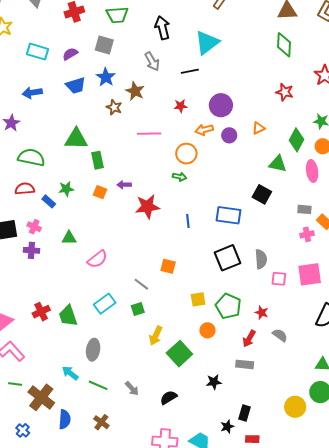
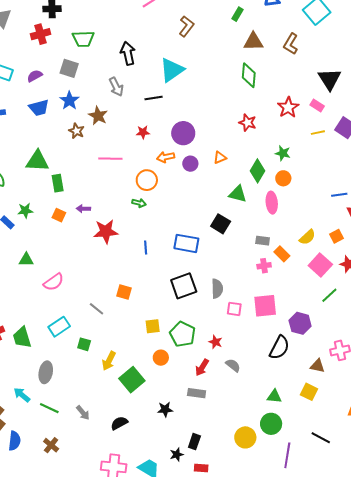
green square: (138, 309) -> (84, 344), moved, turned 32

